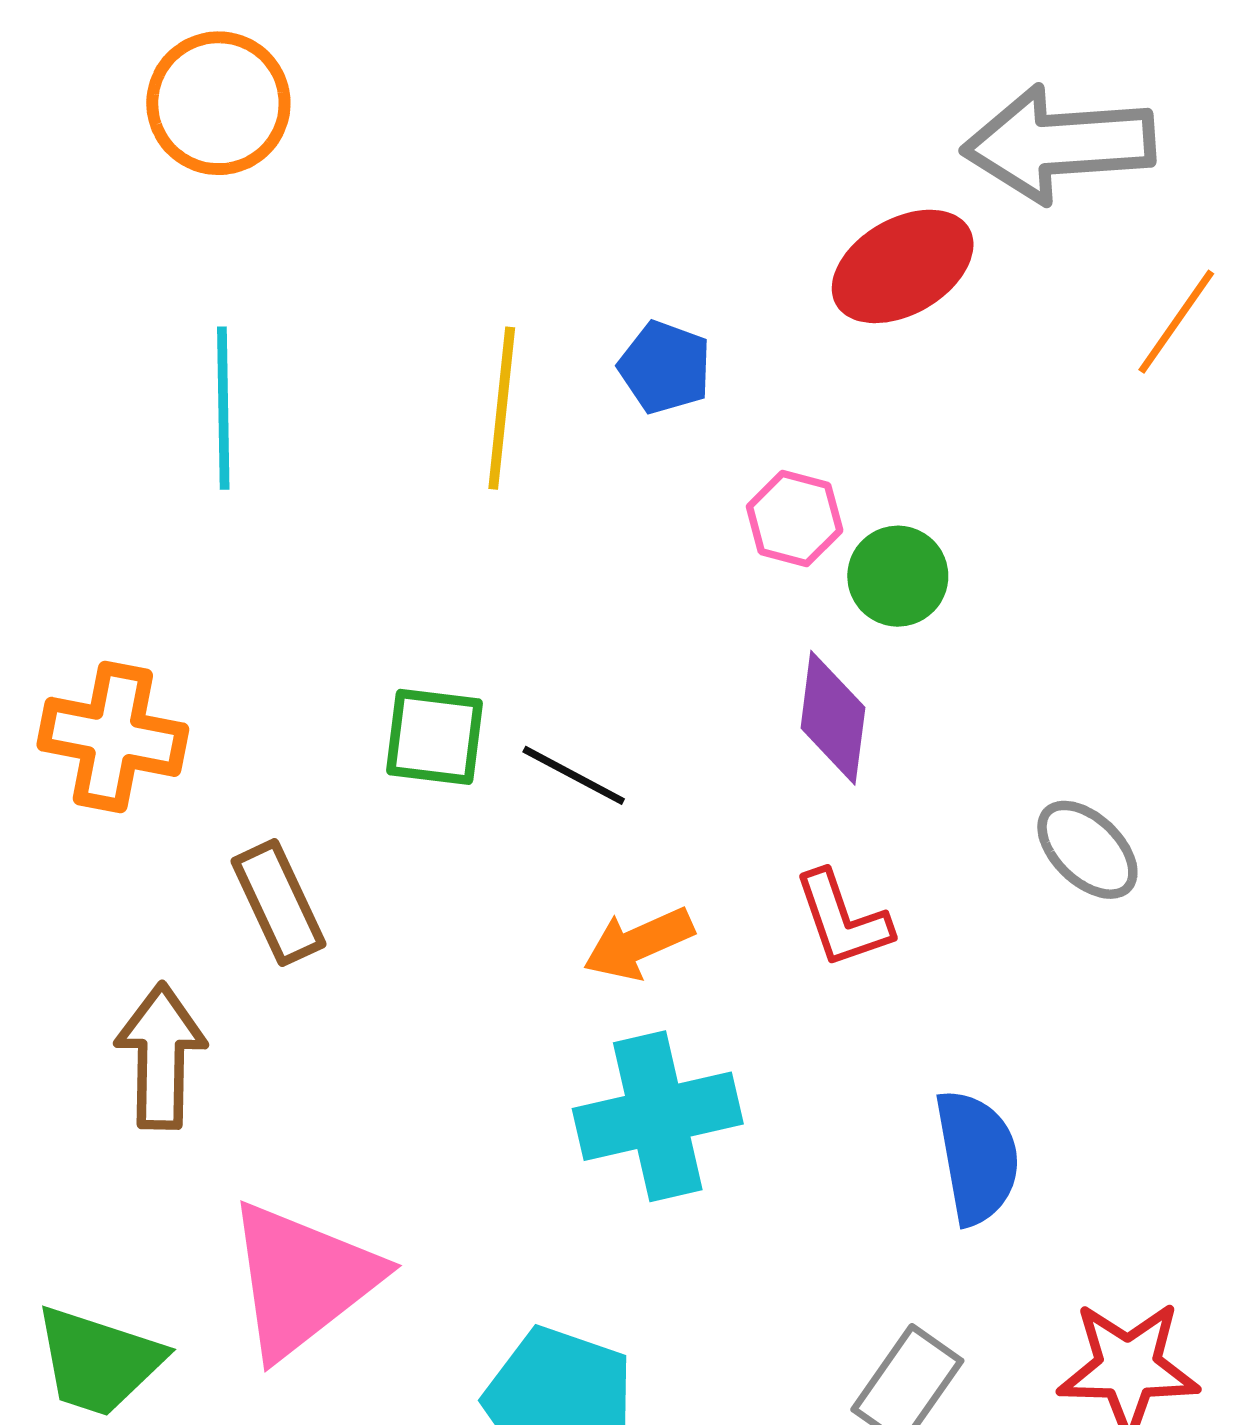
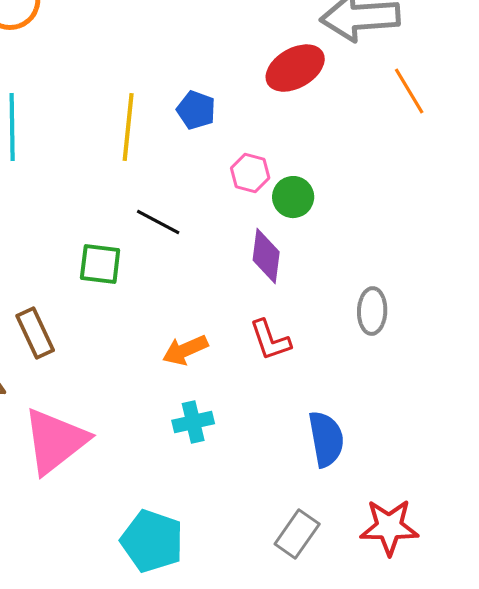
orange line: (1176, 322) -> (409, 91), turned -66
black line: (574, 775) -> (158, 222), moved
gray ellipse: (1087, 850) -> (372, 311), turned 48
cyan cross: (658, 1116) -> (193, 422), size x0.6
pink triangle: (302, 1279) -> (55, 441), moved

